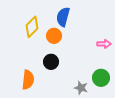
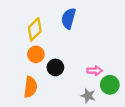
orange circle: (54, 36) -> (36, 54), moved
pink arrow: (104, 44) -> (95, 71), moved

